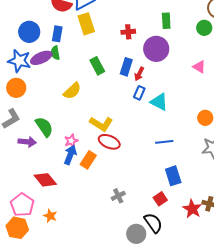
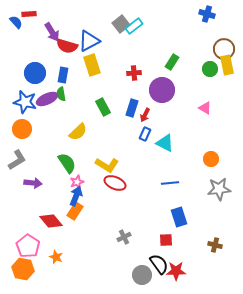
green rectangle: (166, 21) -> (172, 62), turned 35
green semicircle: (44, 127) -> (67, 163), moved
orange rectangle: (88, 160) -> (75, 211), moved
red square: (160, 199) -> (166, 240), turned 32
red star: (192, 209) -> (176, 271), moved, turned -30

